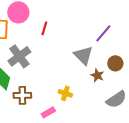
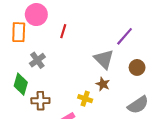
gray cross: (19, 56) -> (37, 60), size x0.7
brown star: (97, 75) -> (103, 84), moved

